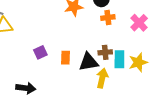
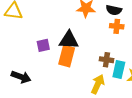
orange rectangle: (66, 58) -> (67, 56), size x1.5
black triangle: (89, 62) -> (69, 40), moved

